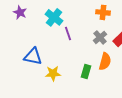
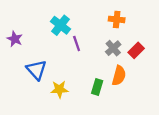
purple star: (20, 12) -> (15, 39), moved
blue triangle: (33, 56) -> (36, 70), turned 36

